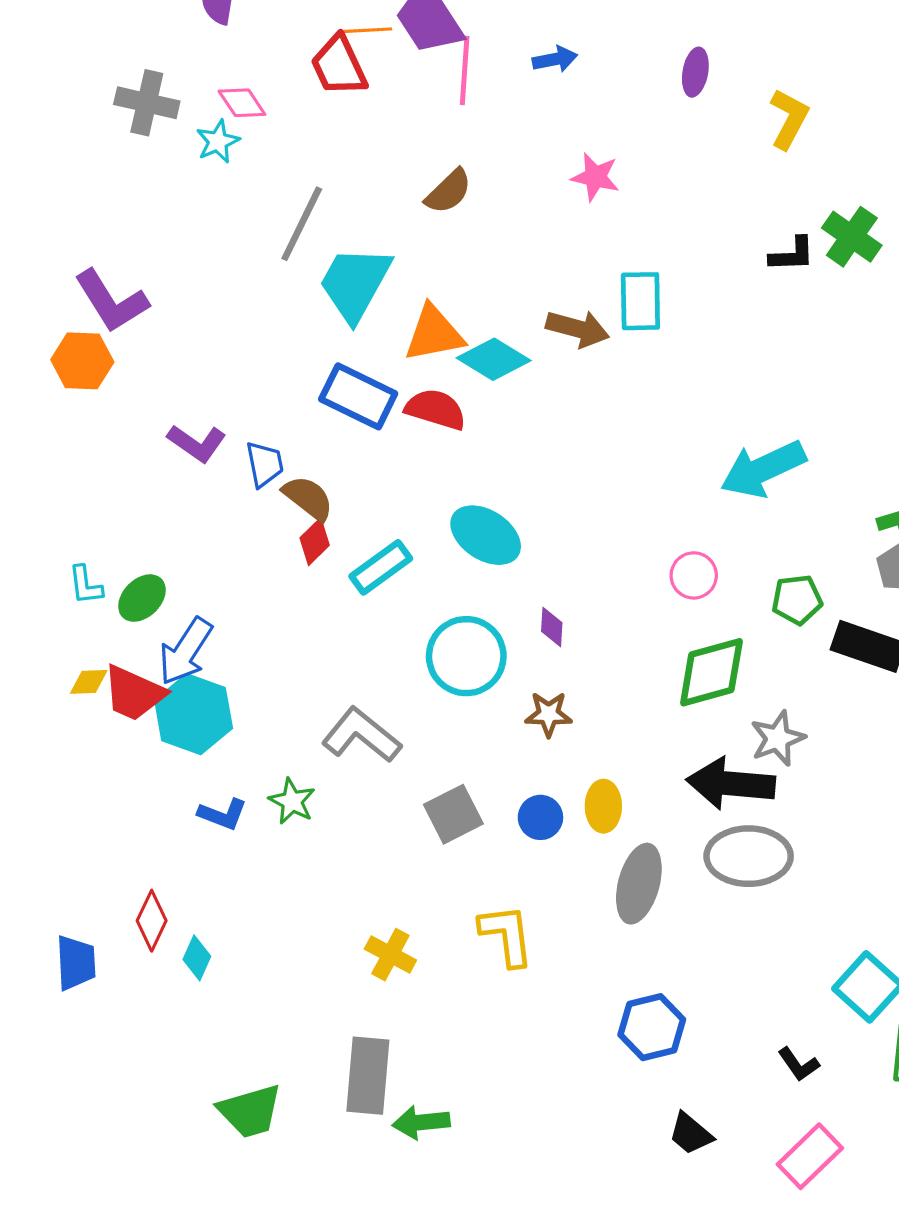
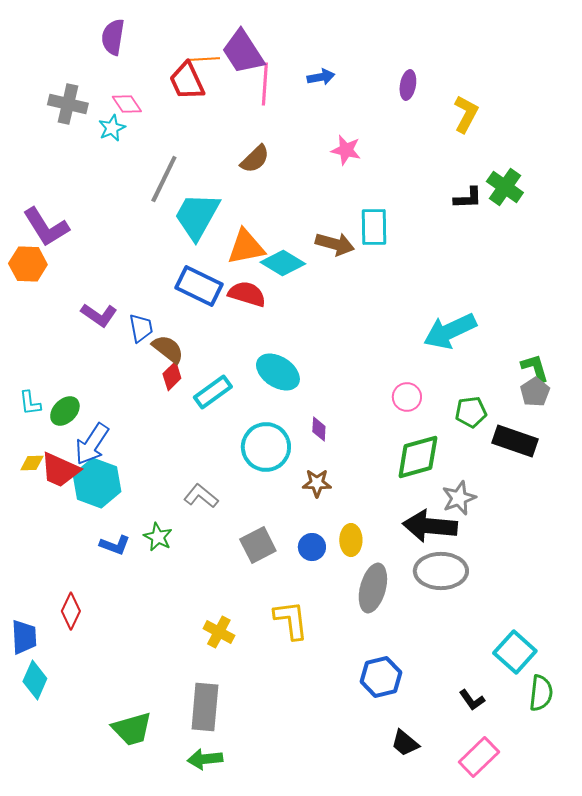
gray L-shape: (361, 735) -> (201, 496), size x0.7
cyan diamond: (197, 958) -> (35, 680), moved, size x1.4
green arrow: (421, 1122) -> (205, 759), moved

